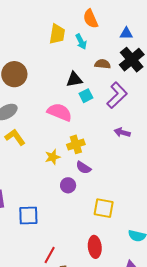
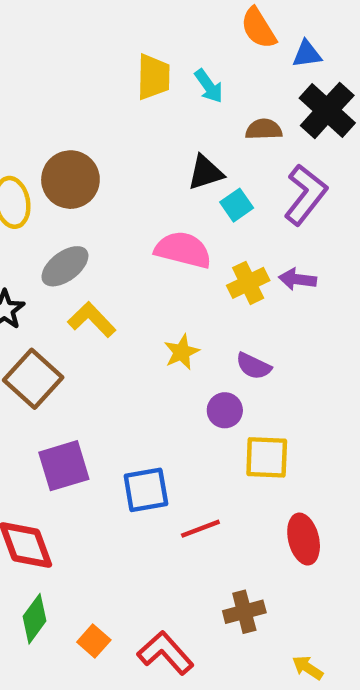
orange semicircle: (91, 19) -> (258, 28), moved
purple arrow: (122, 132) -> (298, 279), moved
yellow cross: (76, 144) -> (248, 283), moved
yellow square: (104, 208) -> (267, 457), moved
red line: (50, 255) -> (200, 529), moved, turned 48

